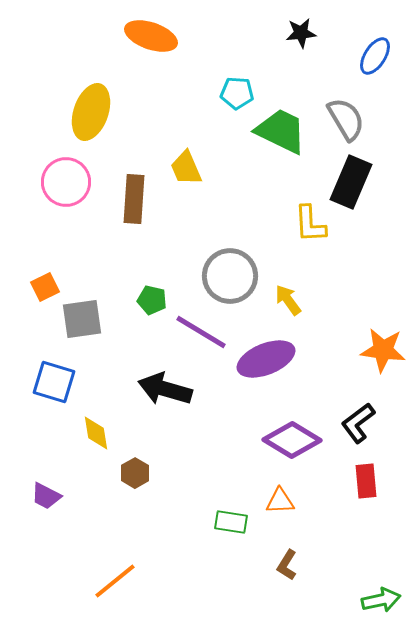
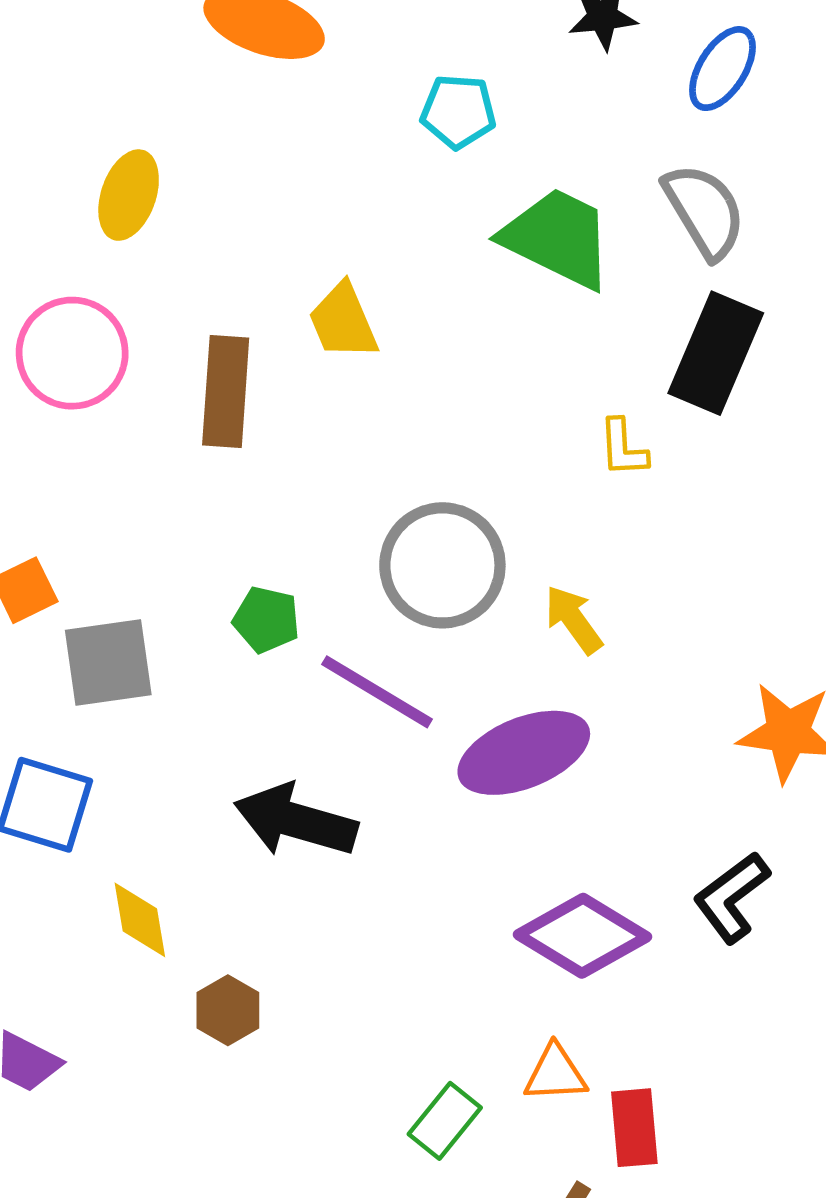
blue ellipse: (375, 56) -> (722, 69), moved
cyan pentagon: (237, 93) -> (458, 111), moved
yellow ellipse: (91, 112) -> (129, 195), size x0.7
yellow L-shape: (310, 224) -> (623, 448), size x0.7
red rectangle: (366, 481) -> (634, 1128), moved
green rectangle: (231, 522) -> (445, 1121), turned -60

